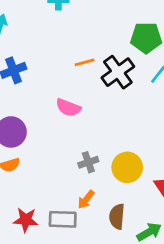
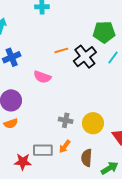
pink semicircle: (68, 108) -> (42, 77), moved
gray cross: (88, 162) -> (66, 120), turned 32
gray rectangle: (63, 219) -> (43, 150), moved

